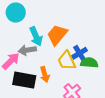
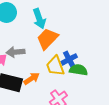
cyan arrow: (36, 36) -> (39, 19), moved
orange arrow: (45, 74) -> (32, 79), turned -112

